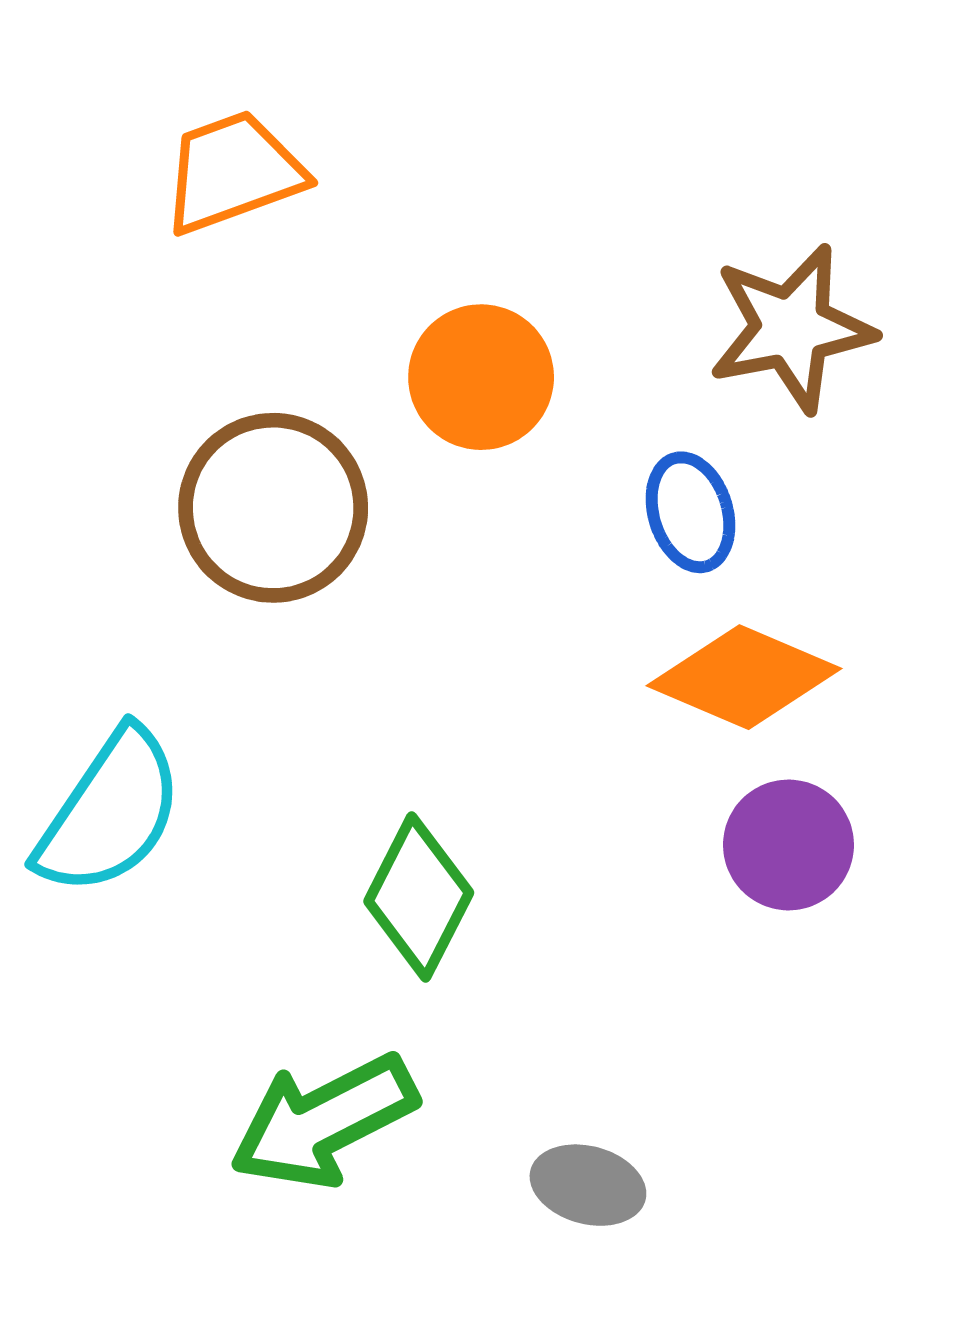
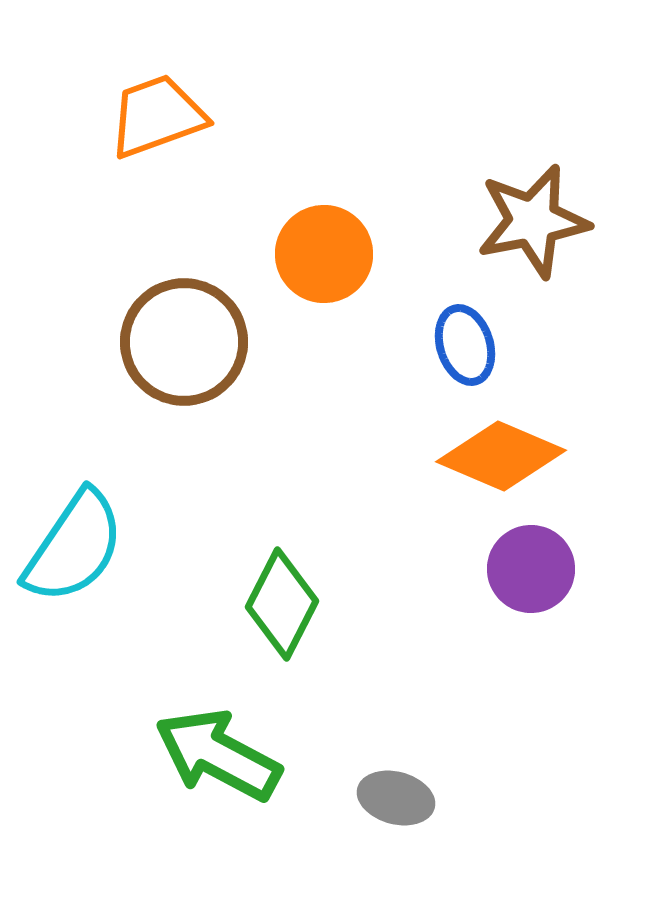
green arrow: (324, 1121) -> (218, 755), turned 55

